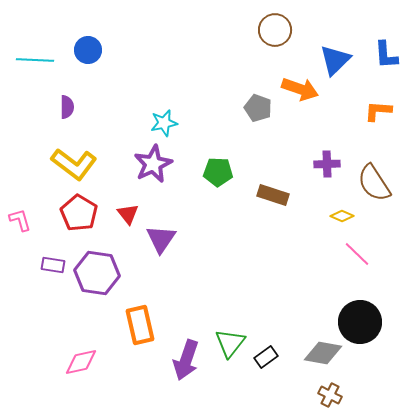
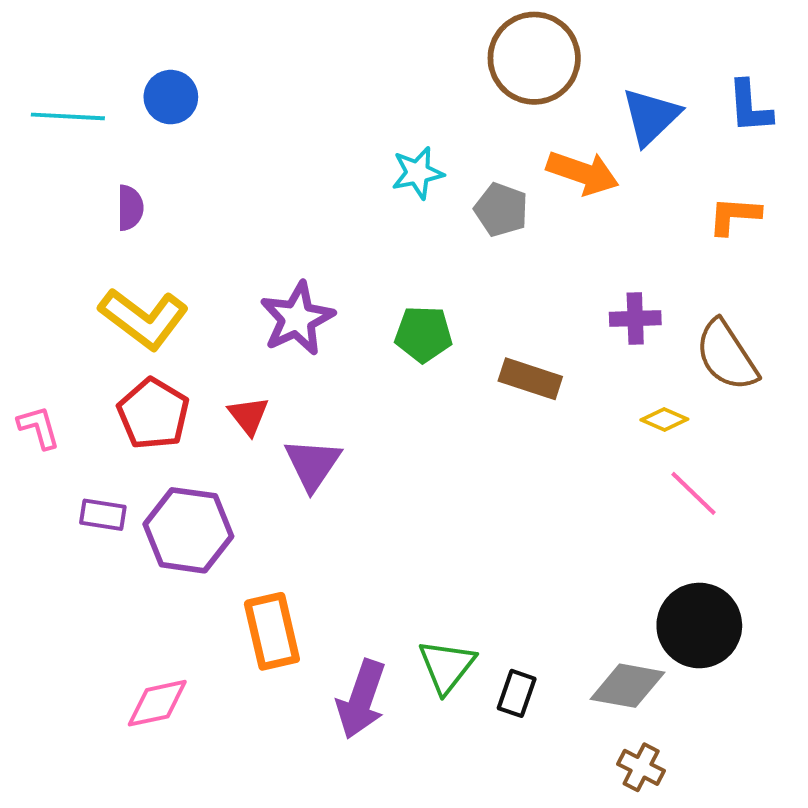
brown circle: (275, 30) -> (534, 58), size x1.4
cyan star: (164, 123) -> (418, 173), moved
black rectangle: (266, 357) -> (517, 693), turned -35

